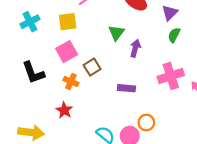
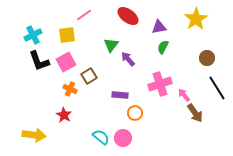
purple triangle: (170, 13) -> (159, 27), turned 35
purple arrow: (135, 48) -> (128, 59), turned -56
black L-shape: (33, 73) -> (39, 61), moved
orange circle: (146, 123) -> (135, 113), moved

